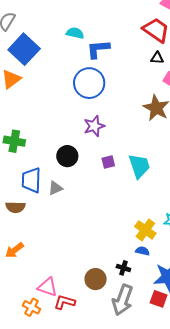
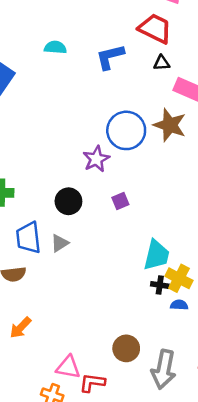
blue L-shape: (98, 49) -> (110, 57), moved
blue circle: (89, 83) -> (126, 130), moved
cyan trapezoid: (139, 166) -> (156, 255), moved, turned 40
black cross: (123, 268) -> (160, 285), moved

